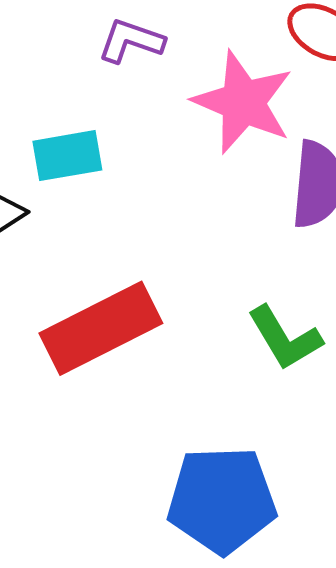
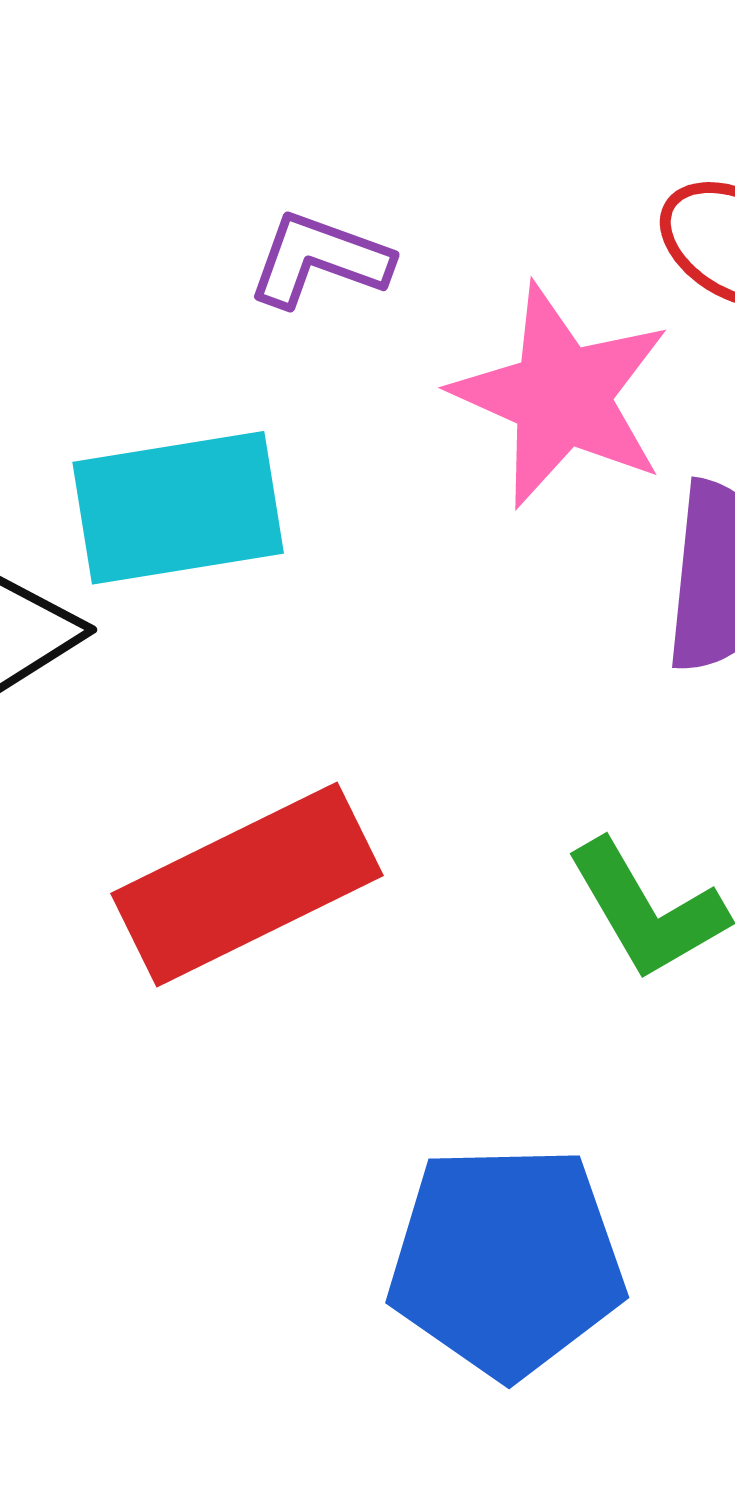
cyan rectangle: (67, 156) -> (178, 508), size x1.4

